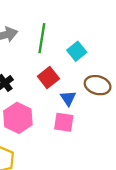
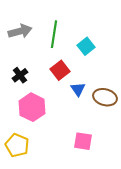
brown ellipse: (98, 85) -> (105, 97), moved
pink square: (64, 122) -> (83, 141), moved

